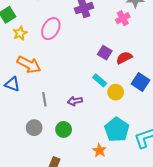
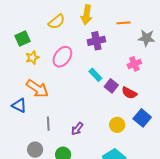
pink cross: (123, 18) -> (134, 64), moved
red semicircle: (124, 58) -> (129, 93), turned -133
cyan rectangle: (100, 80) -> (95, 75), moved
purple arrow: (75, 101) -> (77, 129), turned -48

